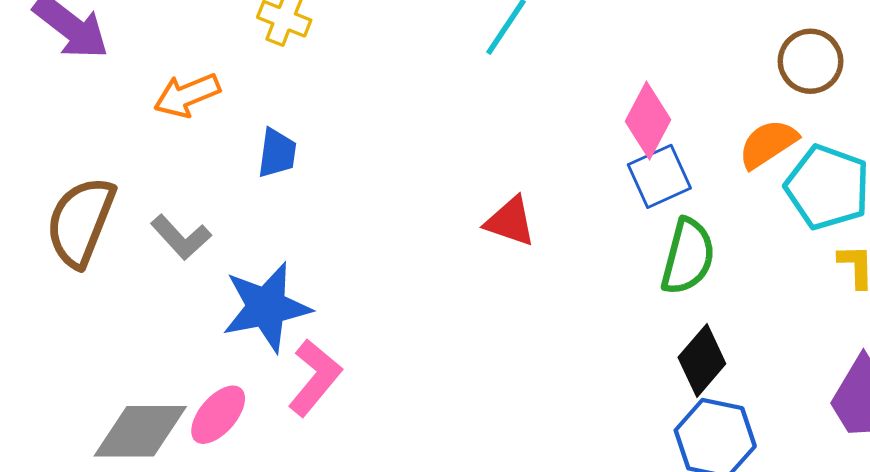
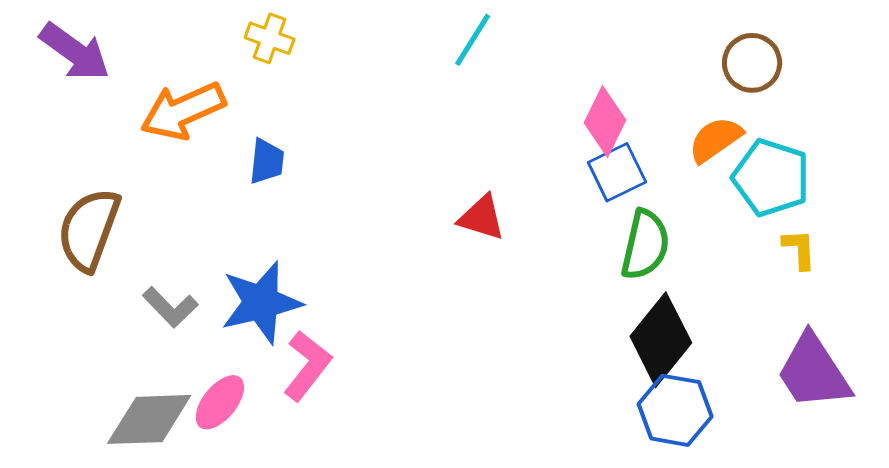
orange arrow: (187, 95) -> (183, 111), size x1.4
gray L-shape: (181, 237) -> (170, 307), moved
black diamond: (702, 360) -> (661, 340), size x1.4

